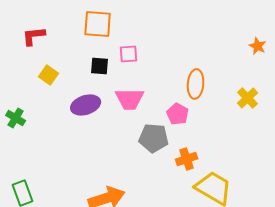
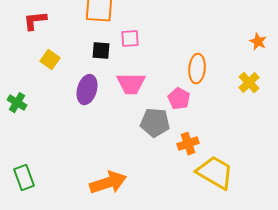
orange star: (258, 46) -> (258, 42), moved
purple ellipse: (86, 105) -> (87, 90), turned -56

